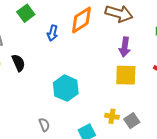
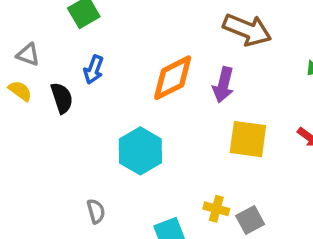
orange diamond: (81, 20) -> (173, 78), moved
blue arrow: (53, 33) -> (94, 69), moved
purple arrow: (125, 47) -> (223, 85), moved

